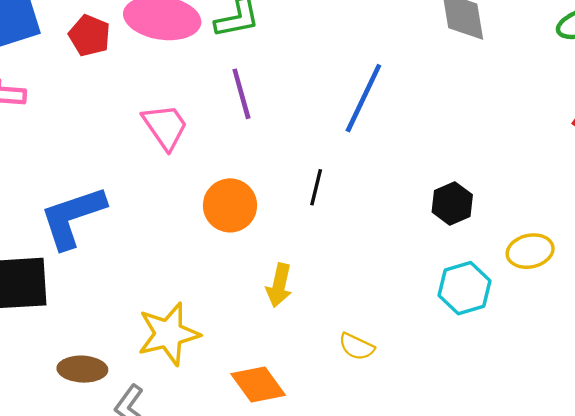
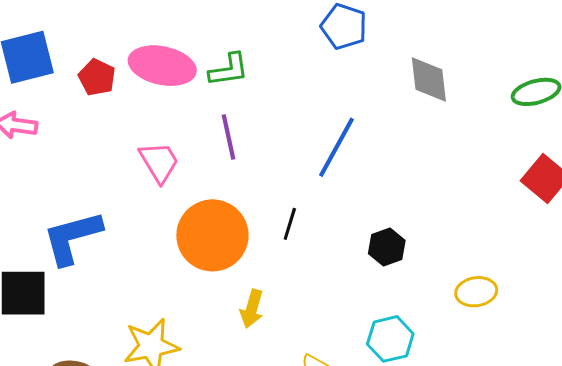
black hexagon: (452, 203) -> (387, 247), moved
orange circle: (230, 205) -> (212, 235), size x1.5
cyan hexagon: (465, 288) -> (390, 339), moved

